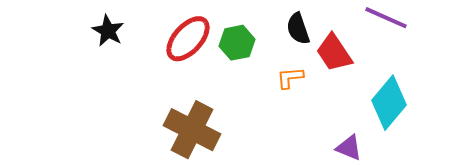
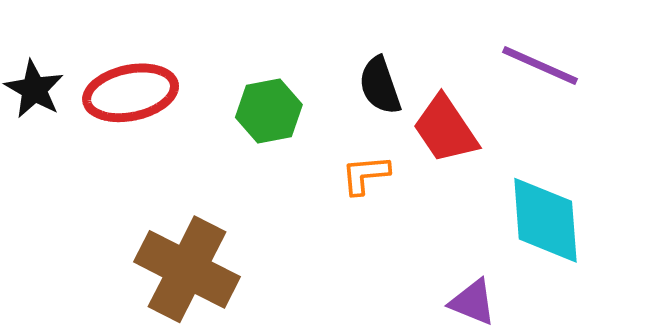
red ellipse: (188, 39) -> (131, 93), moved, turned 36
cyan diamond: (389, 103) -> (545, 220), turned -44

